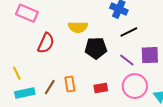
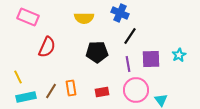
yellow semicircle: (78, 27) -> (84, 18), moved
black line: (129, 32) -> (130, 36), turned -30
purple line: (127, 60) -> (128, 64), turned 42

